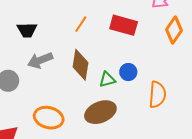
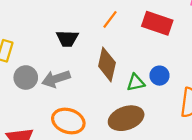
black trapezoid: (27, 30) -> (67, 38), moved
gray arrow: (40, 60) -> (56, 79), moved

